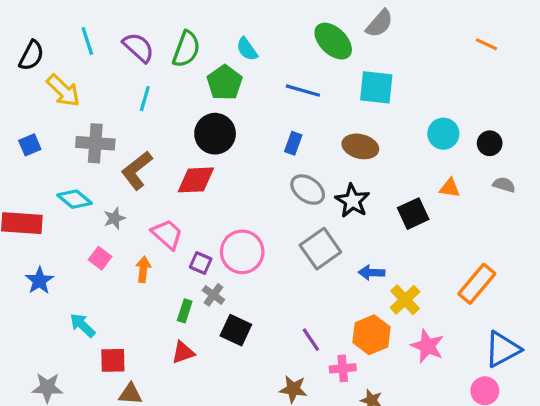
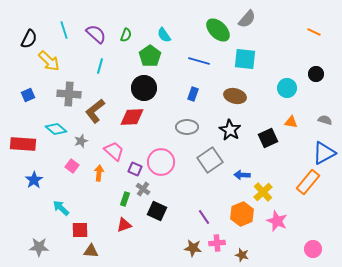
green semicircle: (186, 49) -> (126, 35), size x0.6
black circle: (490, 143) -> (316, 74), moved
gray ellipse: (308, 190) -> (187, 127), moved, turned -35
blue triangle: (502, 349) -> (324, 153), moved
pink cross: (343, 368) -> (217, 243), moved

